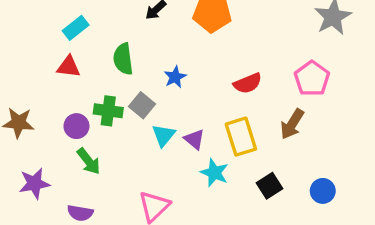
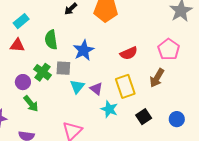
blue star: (175, 77) -> (84, 50), size x1.5
gray square: (142, 105) -> (63, 68), turned -35
green cross: (108, 111) -> (42, 72), turned 30

